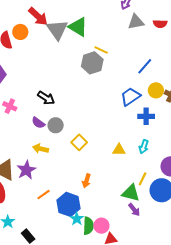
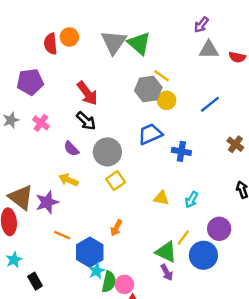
red arrow: (38, 16) -> (87, 93), moved
yellow circle: (156, 90) -> (167, 100), moved
blue trapezoid: (130, 97) -> (150, 134), moved
blue cross: (146, 116) -> (181, 151), moved
gray circle: (56, 125) -> (107, 152), moved, size x1.5
orange line: (44, 195) -> (62, 235), turned 48

